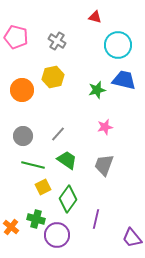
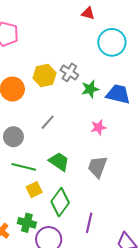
gray cross: (57, 41) -> (69, 72), moved
blue trapezoid: (124, 80) -> (118, 94), moved
gray line: (58, 134) -> (48, 122), moved

